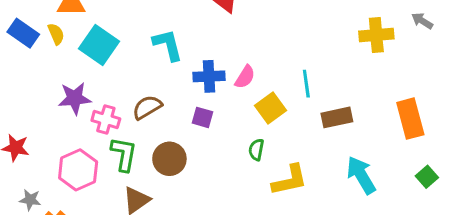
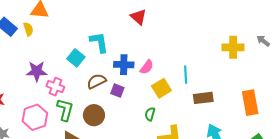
cyan square: (99, 45) -> (76, 58), moved, size x0.7
brown semicircle: (147, 107) -> (97, 81), moved

